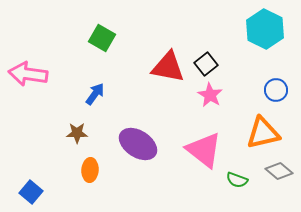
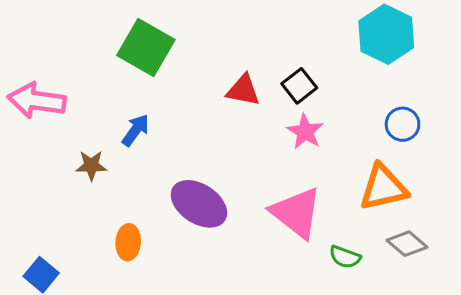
green square: (102, 38) -> (146, 47), size x1.4
red triangle: (168, 67) -> (243, 90), size x0.7
brown star: (77, 133) -> (91, 165), moved

